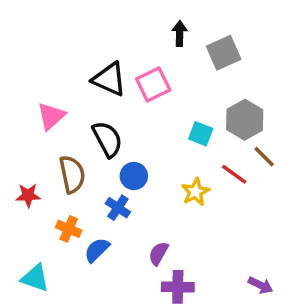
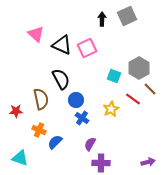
gray square: (224, 53) -> (127, 16), moved
pink triangle: (51, 116) -> (36, 34), moved, turned -36
blue cross: (118, 208) -> (82, 118), moved
purple arrow: (261, 285) -> (148, 162), turned -40

